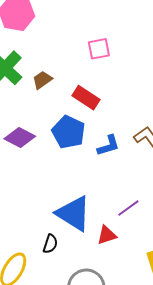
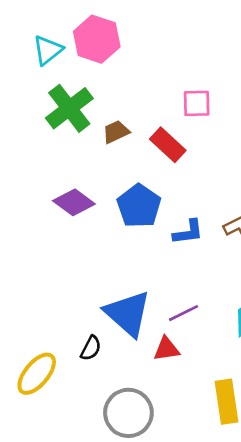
red rectangle: (86, 98) -> (168, 145), moved
purple line: (128, 208) -> (183, 313), moved

